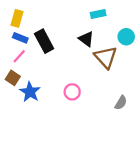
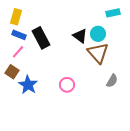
cyan rectangle: (98, 14) -> (113, 13), moved
cyan circle: (126, 37) -> (98, 34), moved
gray semicircle: (121, 103) -> (112, 81), moved

